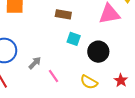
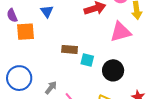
brown rectangle: (63, 14) -> (70, 49), moved

